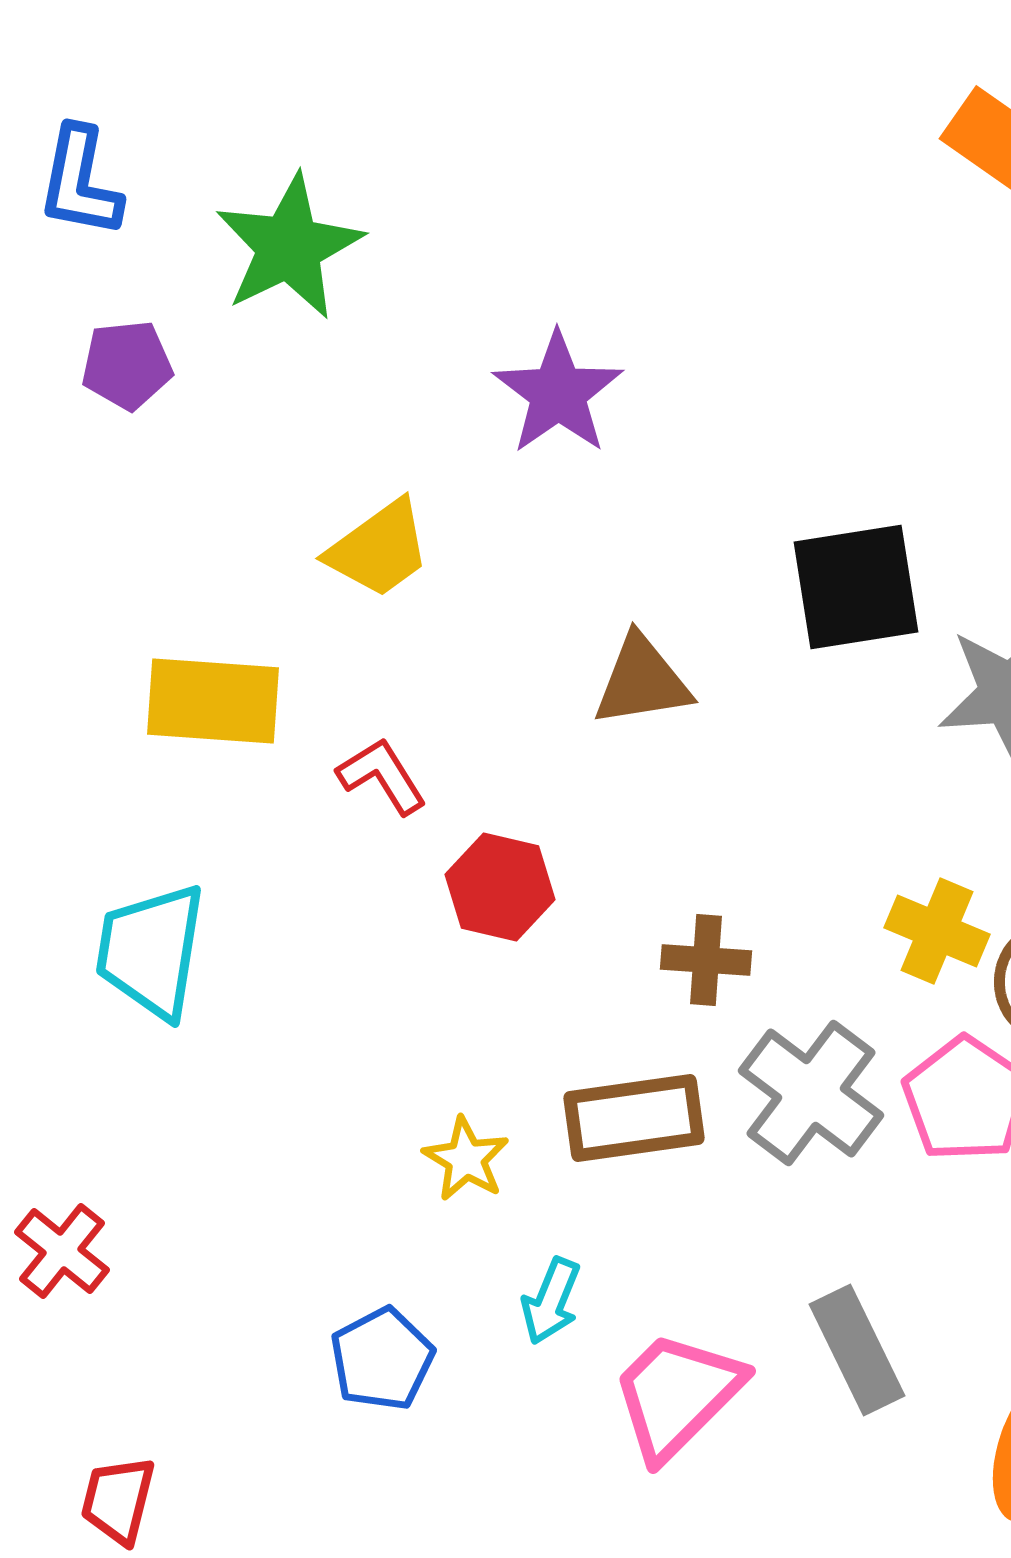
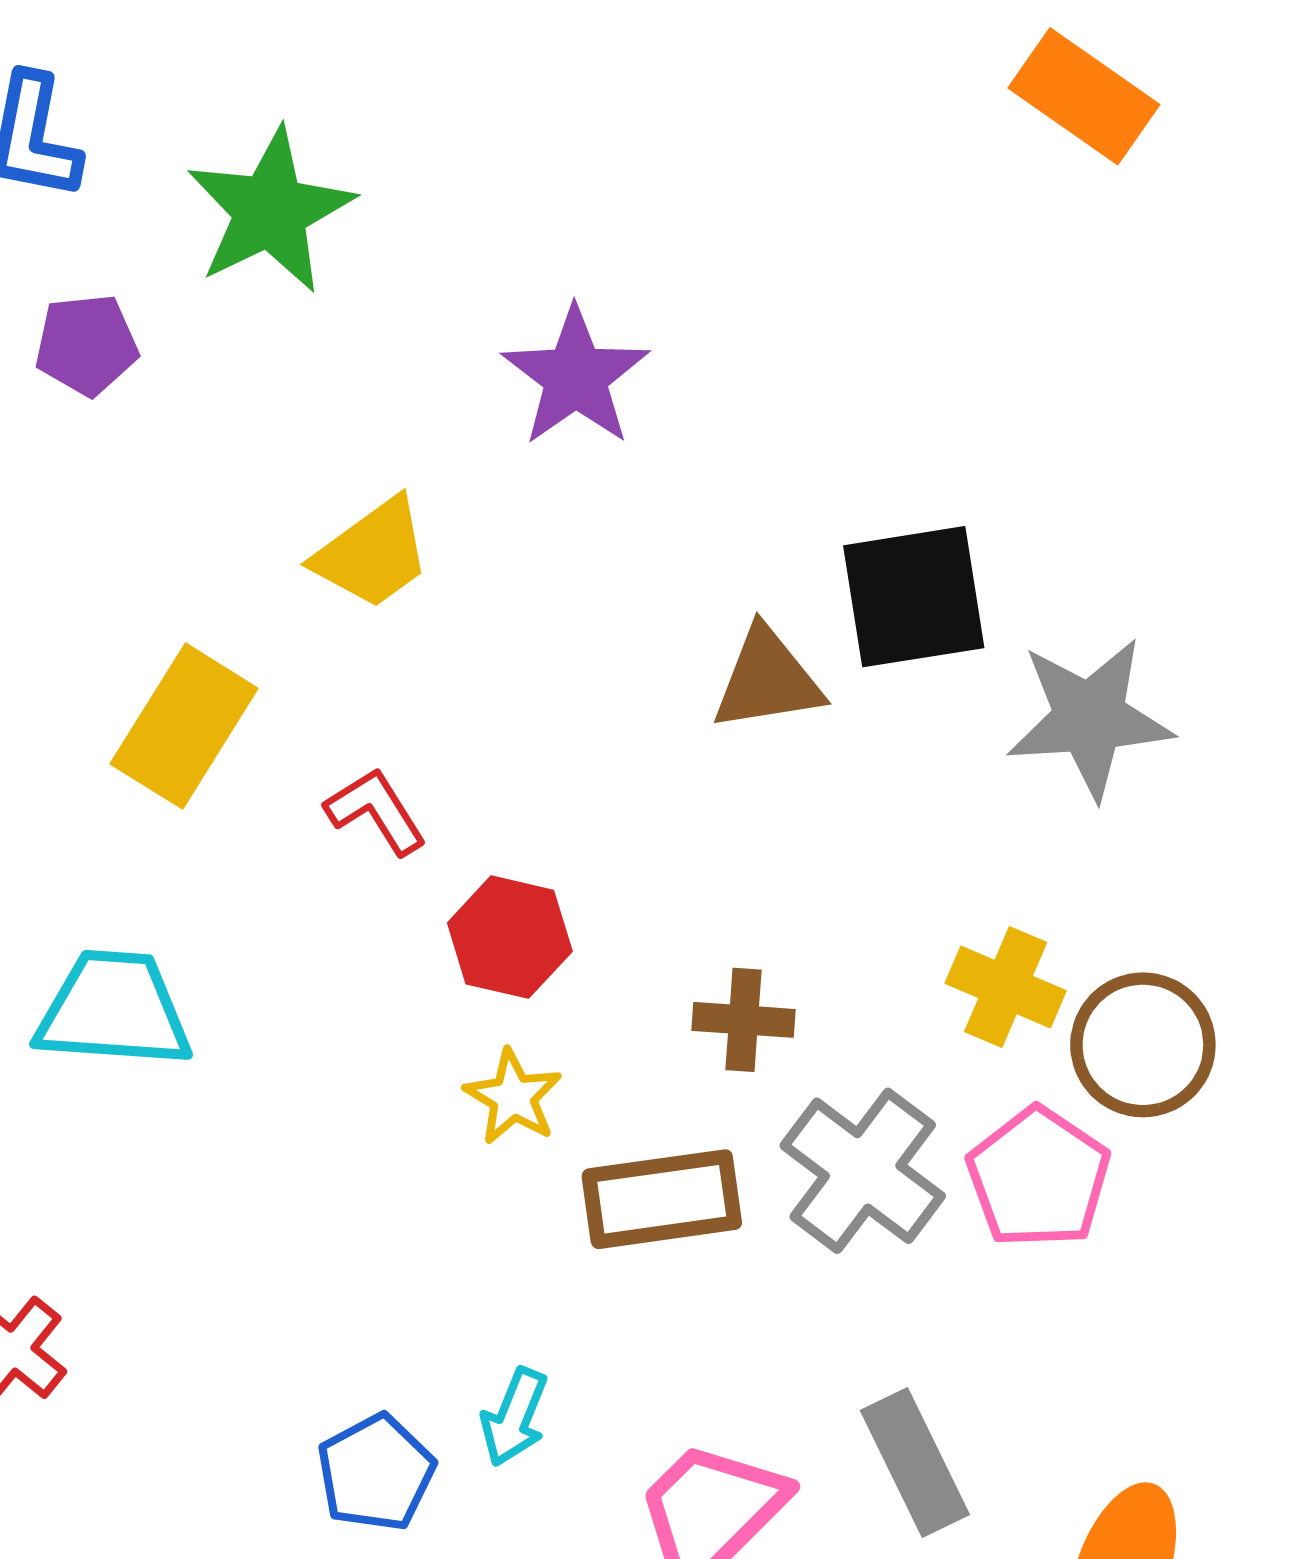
brown triangle: (642, 681) -> (767, 679), moved
yellow rectangle: (213, 701) -> (184, 726), turned -62
cyan trapezoid: (151, 951) -> (114, 1010), turned 85
yellow star: (466, 1159) -> (513, 1097), moved
cyan arrow: (551, 1301) -> (514, 1417), moved

